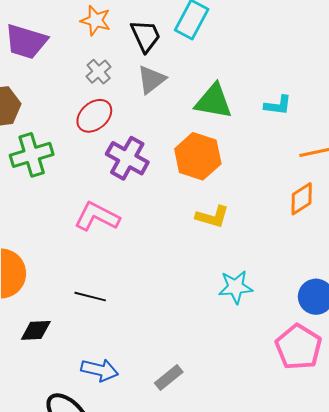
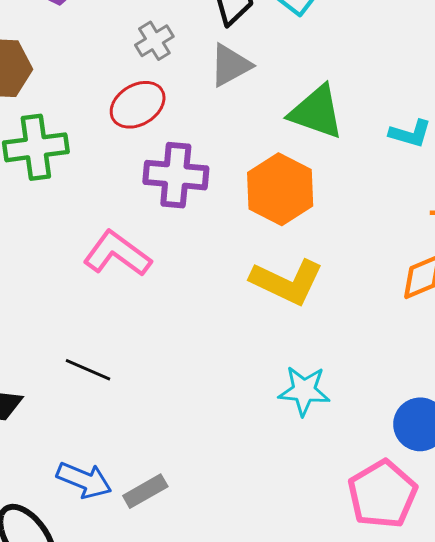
purple cross: (127, 158) -> (176, 175), turned -33
yellow L-shape: (212, 217) -> (287, 282), size x1.4
gray rectangle: (169, 377) -> (145, 491), moved

